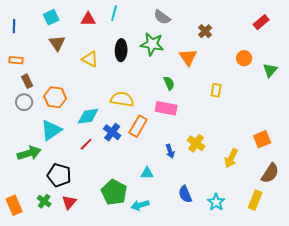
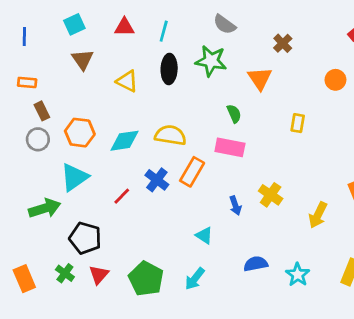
cyan line: (114, 13) -> (164, 31), moved
cyan diamond: (88, 116) -> (124, 141), moved
cyan triangle: (147, 173) -> (204, 235), turned 32
green pentagon: (114, 192) -> (146, 279), moved
blue semicircle: (185, 194) -> (256, 264), turned 102
cyan arrow: (140, 205) -> (195, 279), turned -36

